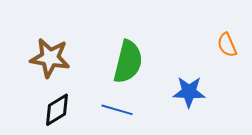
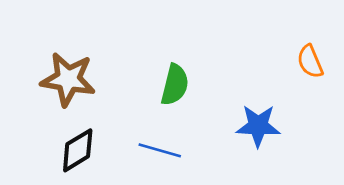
green semicircle: (128, 62) -> (175, 85), size x0.7

